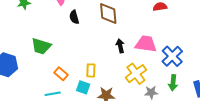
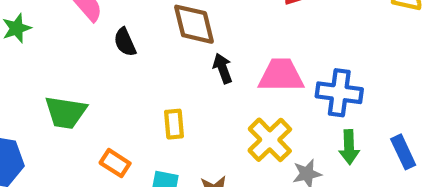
black arrow: (120, 46) -> (223, 68), moved
blue cross: (172, 56) -> (339, 93), turned -30
yellow rectangle: (91, 70) -> (174, 124), moved

